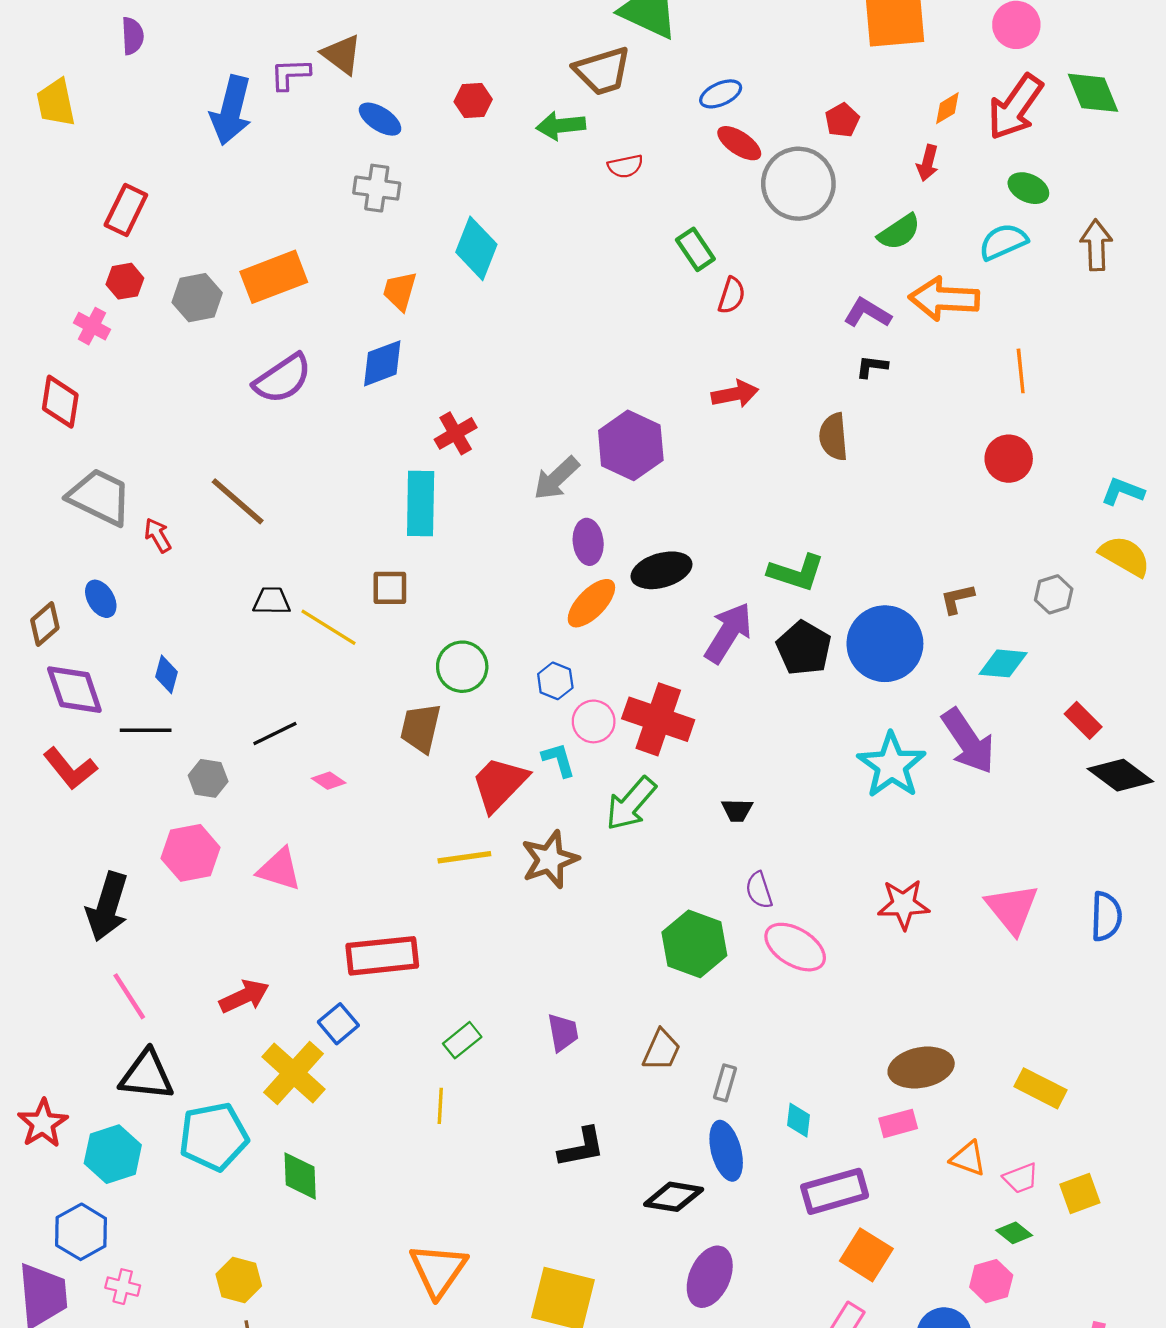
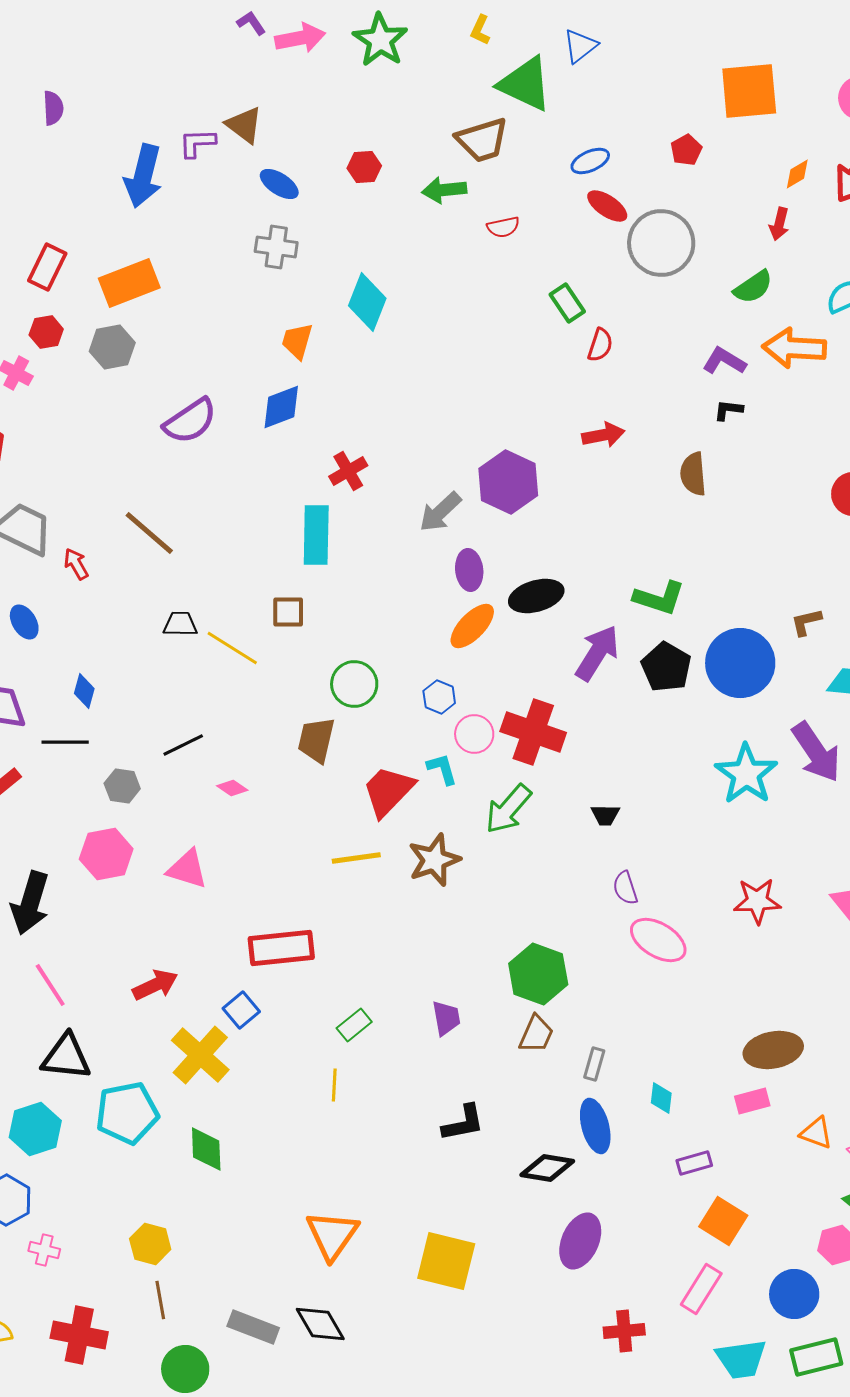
red pentagon: (842, 120) -> (686, 150), moved
orange rectangle: (274, 277) -> (129, 283), moved
green hexagon: (694, 944) -> (538, 974), moved
purple rectangle: (835, 1191) -> (694, 1163), size x0.6

